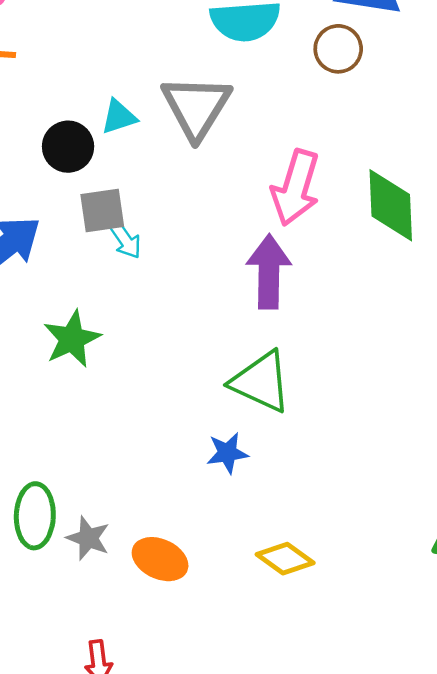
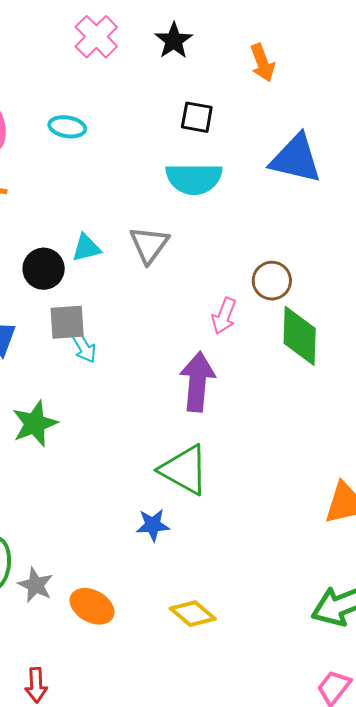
brown circle: (338, 49) -> (272, 281), moved
gray triangle: (196, 107) -> (149, 245), size x0.7
pink arrow: (296, 188) -> (224, 316), size x0.6

